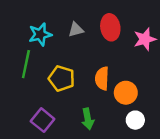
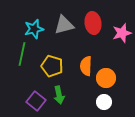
gray triangle: (76, 30) -> (64, 25), size x1.5
green arrow: (88, 119) -> (59, 95), moved
white circle: (135, 120) -> (104, 102), moved

